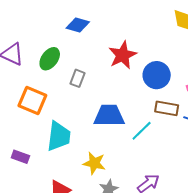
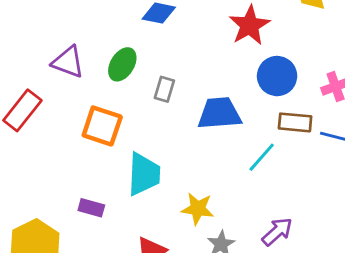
red star: (123, 55) -> (250, 25), moved
blue trapezoid: (109, 116) -> (219, 113), moved

